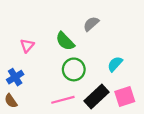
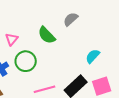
green circle: (74, 69) -> (26, 61), moved

